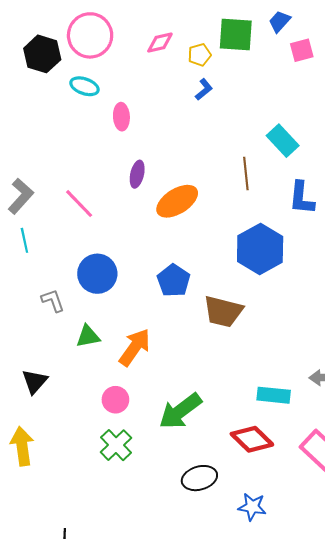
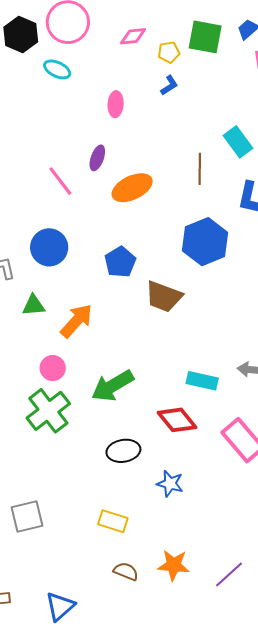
pink ellipse: (121, 117) -> (116, 104), moved
pink line: (79, 204) -> (60, 181), moved
green cross: (116, 445) -> (48, 411), size x1.4

